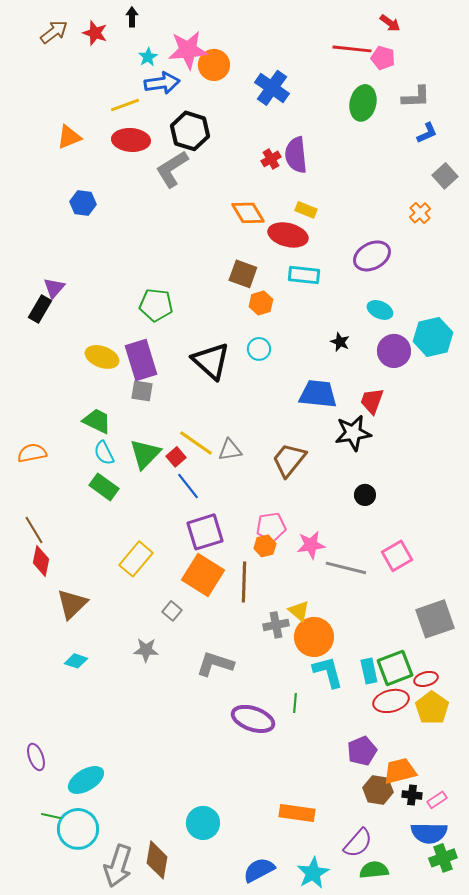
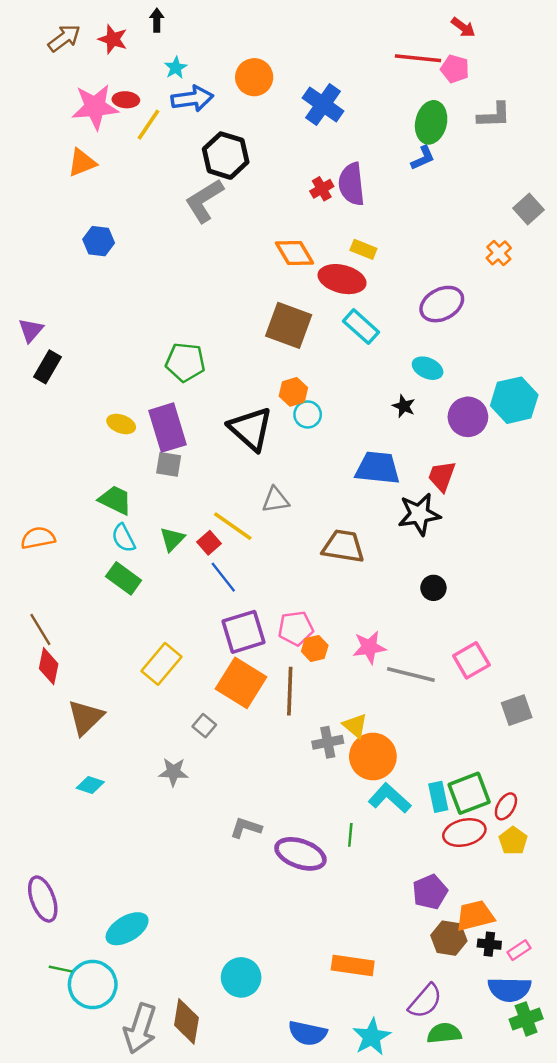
pink star: (188, 50) -> (95, 107), moved
yellow line: (125, 105) -> (148, 125), turned -36
blue L-shape: (427, 133) -> (423, 158), moved
red ellipse: (131, 140) -> (126, 100), moved, size x0.6
brown square: (243, 274) -> (289, 325), size x1.4
cyan rectangle: (304, 275) -> (361, 327), turned 36
purple triangle: (54, 288) -> (31, 330), moved
orange hexagon: (261, 303) -> (293, 392), moved
cyan ellipse: (380, 310) -> (428, 368), moved
yellow ellipse: (102, 357) -> (121, 424), size x0.7
gray triangle: (230, 450) -> (276, 500), moved
green triangle: (145, 454) -> (172, 539), size x0.7
brown trapezoid: (289, 460) -> (343, 546), turned 60
pink pentagon: (271, 527) -> (296, 628), moved
gray square: (435, 619) -> (517, 710), moved, size x0.7
gray L-shape: (215, 664) -> (246, 828), moved, size x0.7
cyan L-shape: (328, 672) -> (390, 798), turned -33
red ellipse: (426, 679) -> (506, 806), turned -45
yellow pentagon: (432, 708) -> (513, 841), size x0.7
purple ellipse: (36, 757) -> (43, 899), size x1.4
cyan ellipse: (86, 780) -> (127, 929), moved
blue semicircle: (259, 870) -> (308, 1033), turned -140

